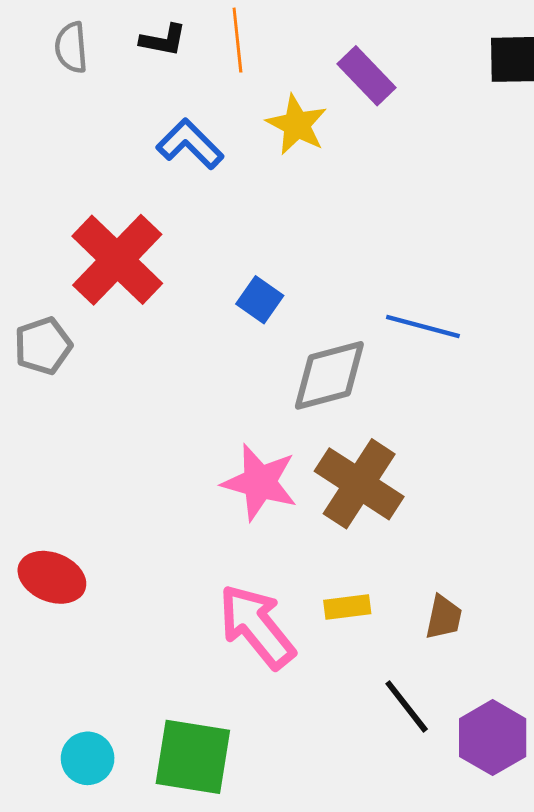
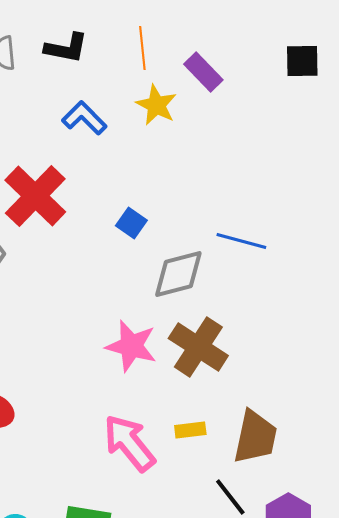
black L-shape: (163, 40) -> (66, 48), size x1.4
orange line: (237, 40) -> (142, 48), moved
brown trapezoid: (444, 617) -> (255, 437), size x1.8

